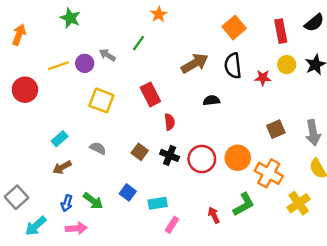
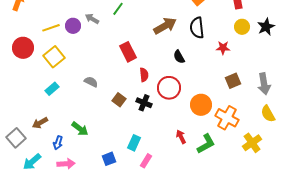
red star: (263, 78) -> (223, 48), moved
yellow square: (101, 100) -> (54, 57), moved, turned 30
black semicircle: (211, 100) -> (179, 57), turned -112
gray semicircle: (98, 148) -> (91, 82), moved
red circle: (202, 159) -> (169, 88), moved
brown arrow: (62, 167) -> (40, 123), moved
blue square: (128, 192) -> (109, 159), moved, turned 32
green arrow: (93, 201) -> (80, 129), moved
cyan rectangle: (158, 203) -> (134, 143), turned -56
red arrow: (214, 215) -> (181, 137), moved

